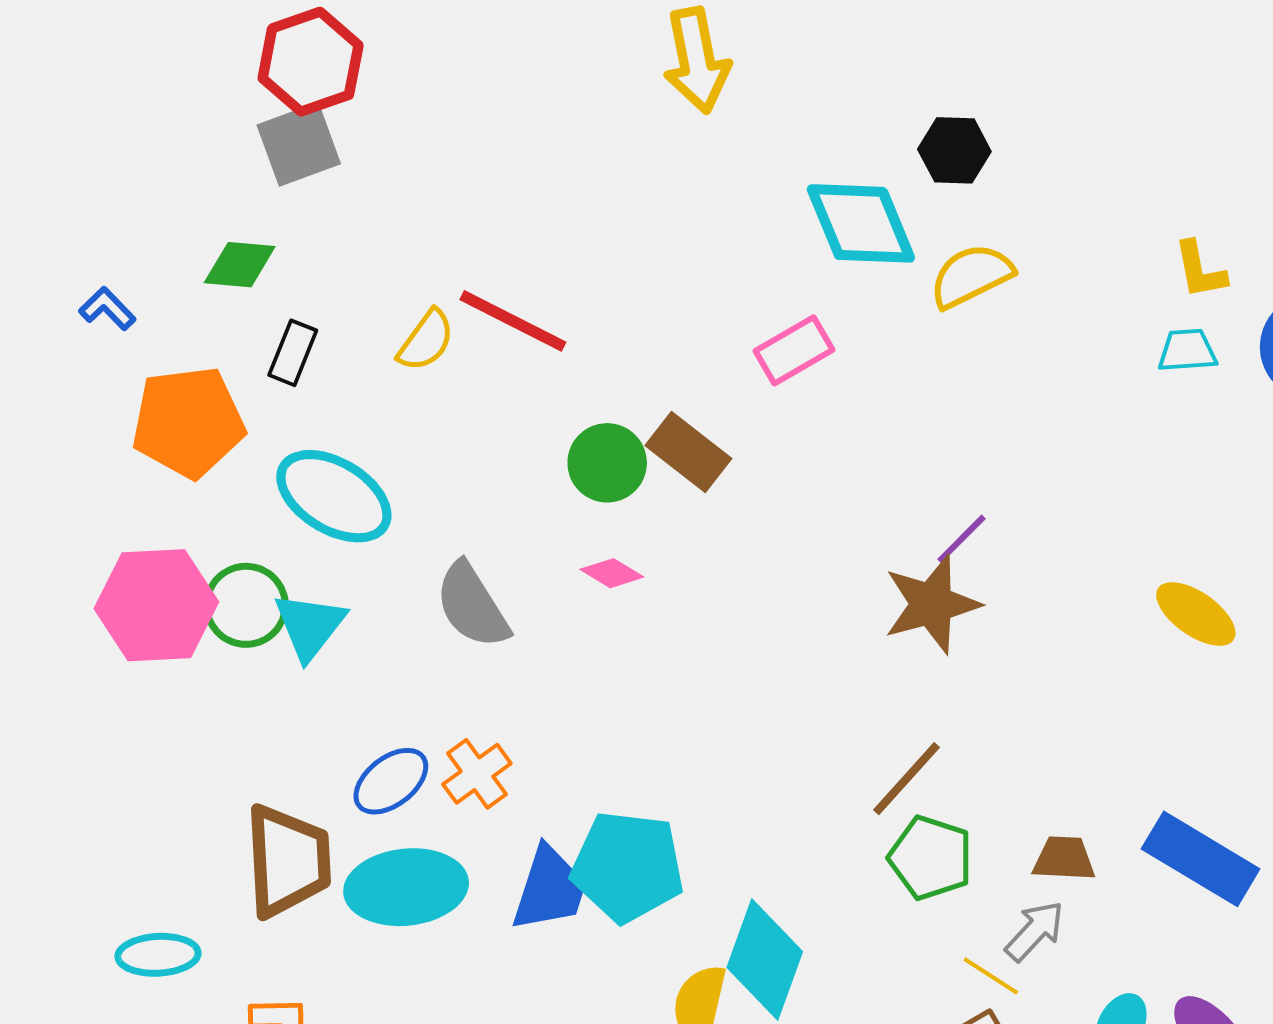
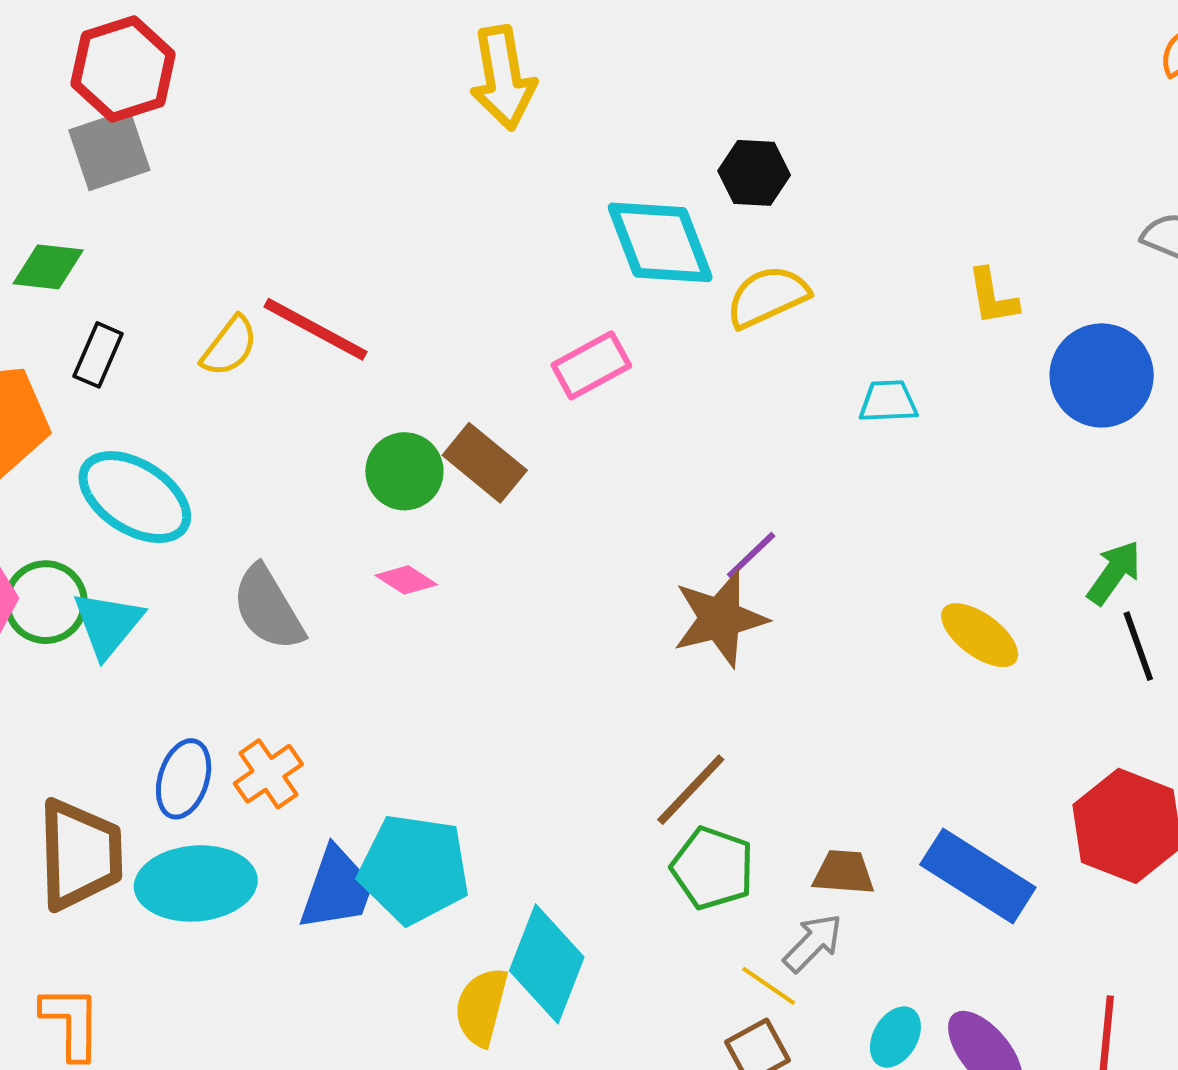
cyan trapezoid: (1187, 351) -> (888, 402), moved
blue ellipse: (391, 781) -> (184, 779), turned -36

